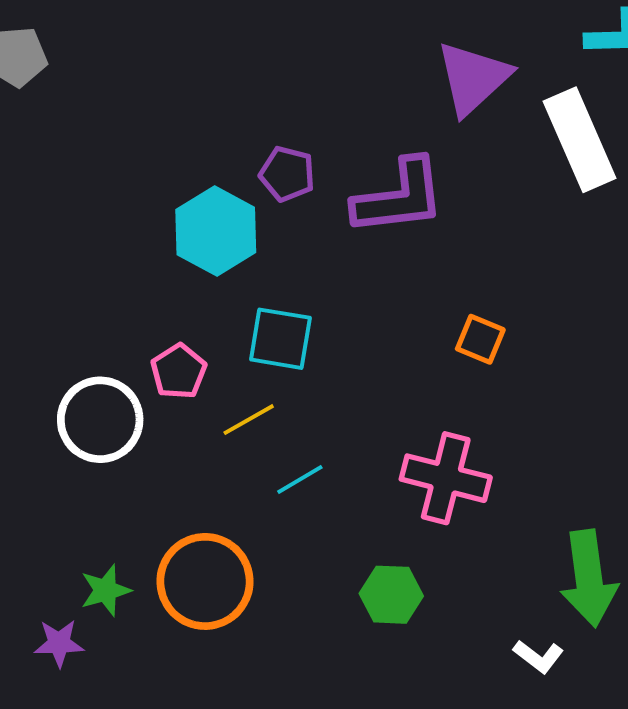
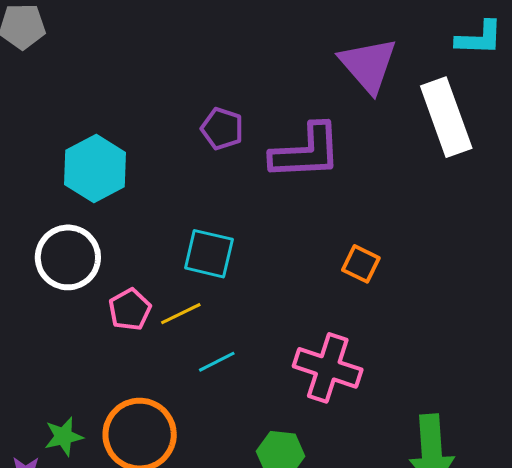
purple triangle: (473, 78) -> (368, 65), turned -32
cyan hexagon: (216, 231) -> (95, 168), moved
pink pentagon: (179, 371) -> (130, 310), moved
white circle: (100, 420) -> (68, 257), moved

